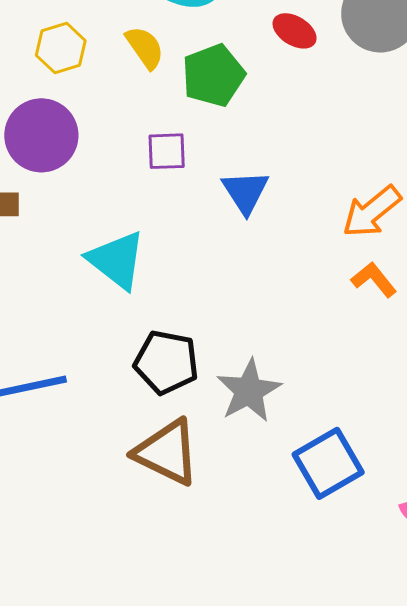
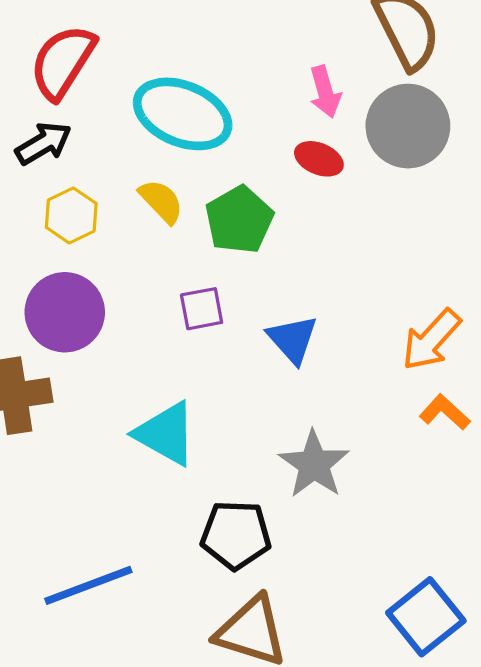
gray star: (249, 391) -> (314, 464), moved

